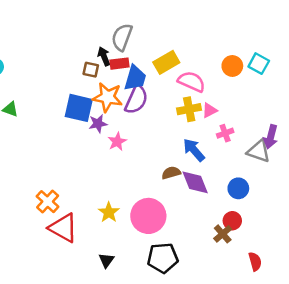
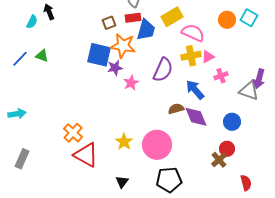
black arrow: (104, 56) -> (49, 12), moved
brown square: (91, 70) -> (109, 23), turned -32
purple semicircle: (136, 100) -> (163, 70), moved

